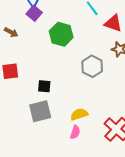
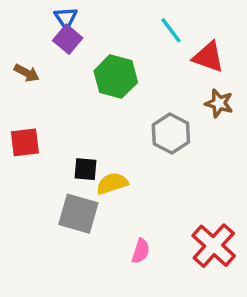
gray square: (40, 111) -> (78, 214), turned 30
yellow semicircle: (79, 114) -> (112, 183), moved

